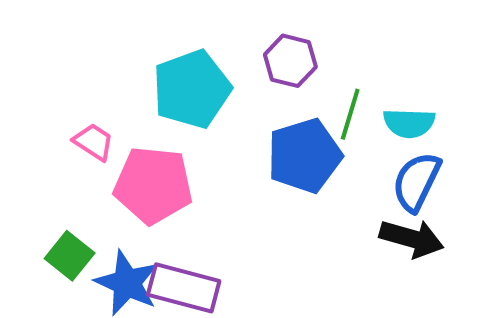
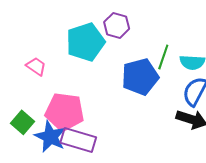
purple hexagon: (290, 61) -> (117, 25), moved
pink pentagon: (153, 185) -> (65, 112), moved

